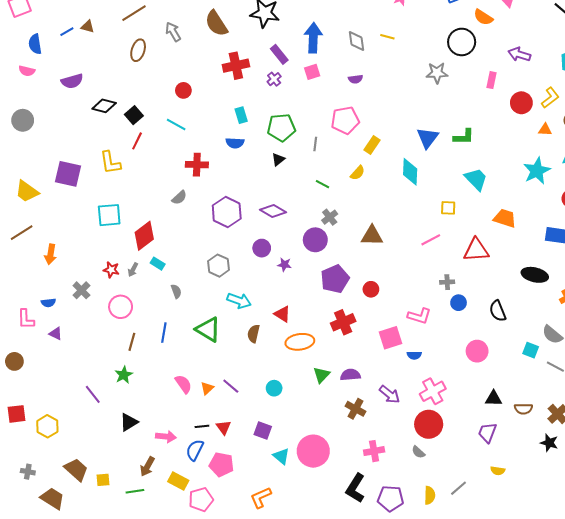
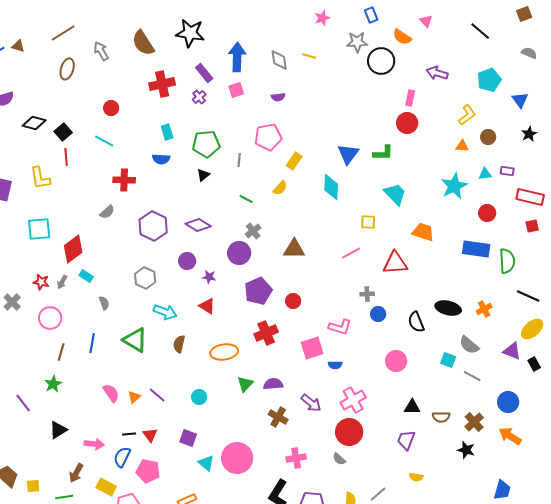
gray star: (437, 73) -> (357, 42), moved
red circle: (521, 103) -> (407, 123), moved
red line: (137, 141) -> (66, 157), turned -30
black ellipse: (535, 275) -> (448, 308), moved
red triangle: (282, 314) -> (207, 306), moved

